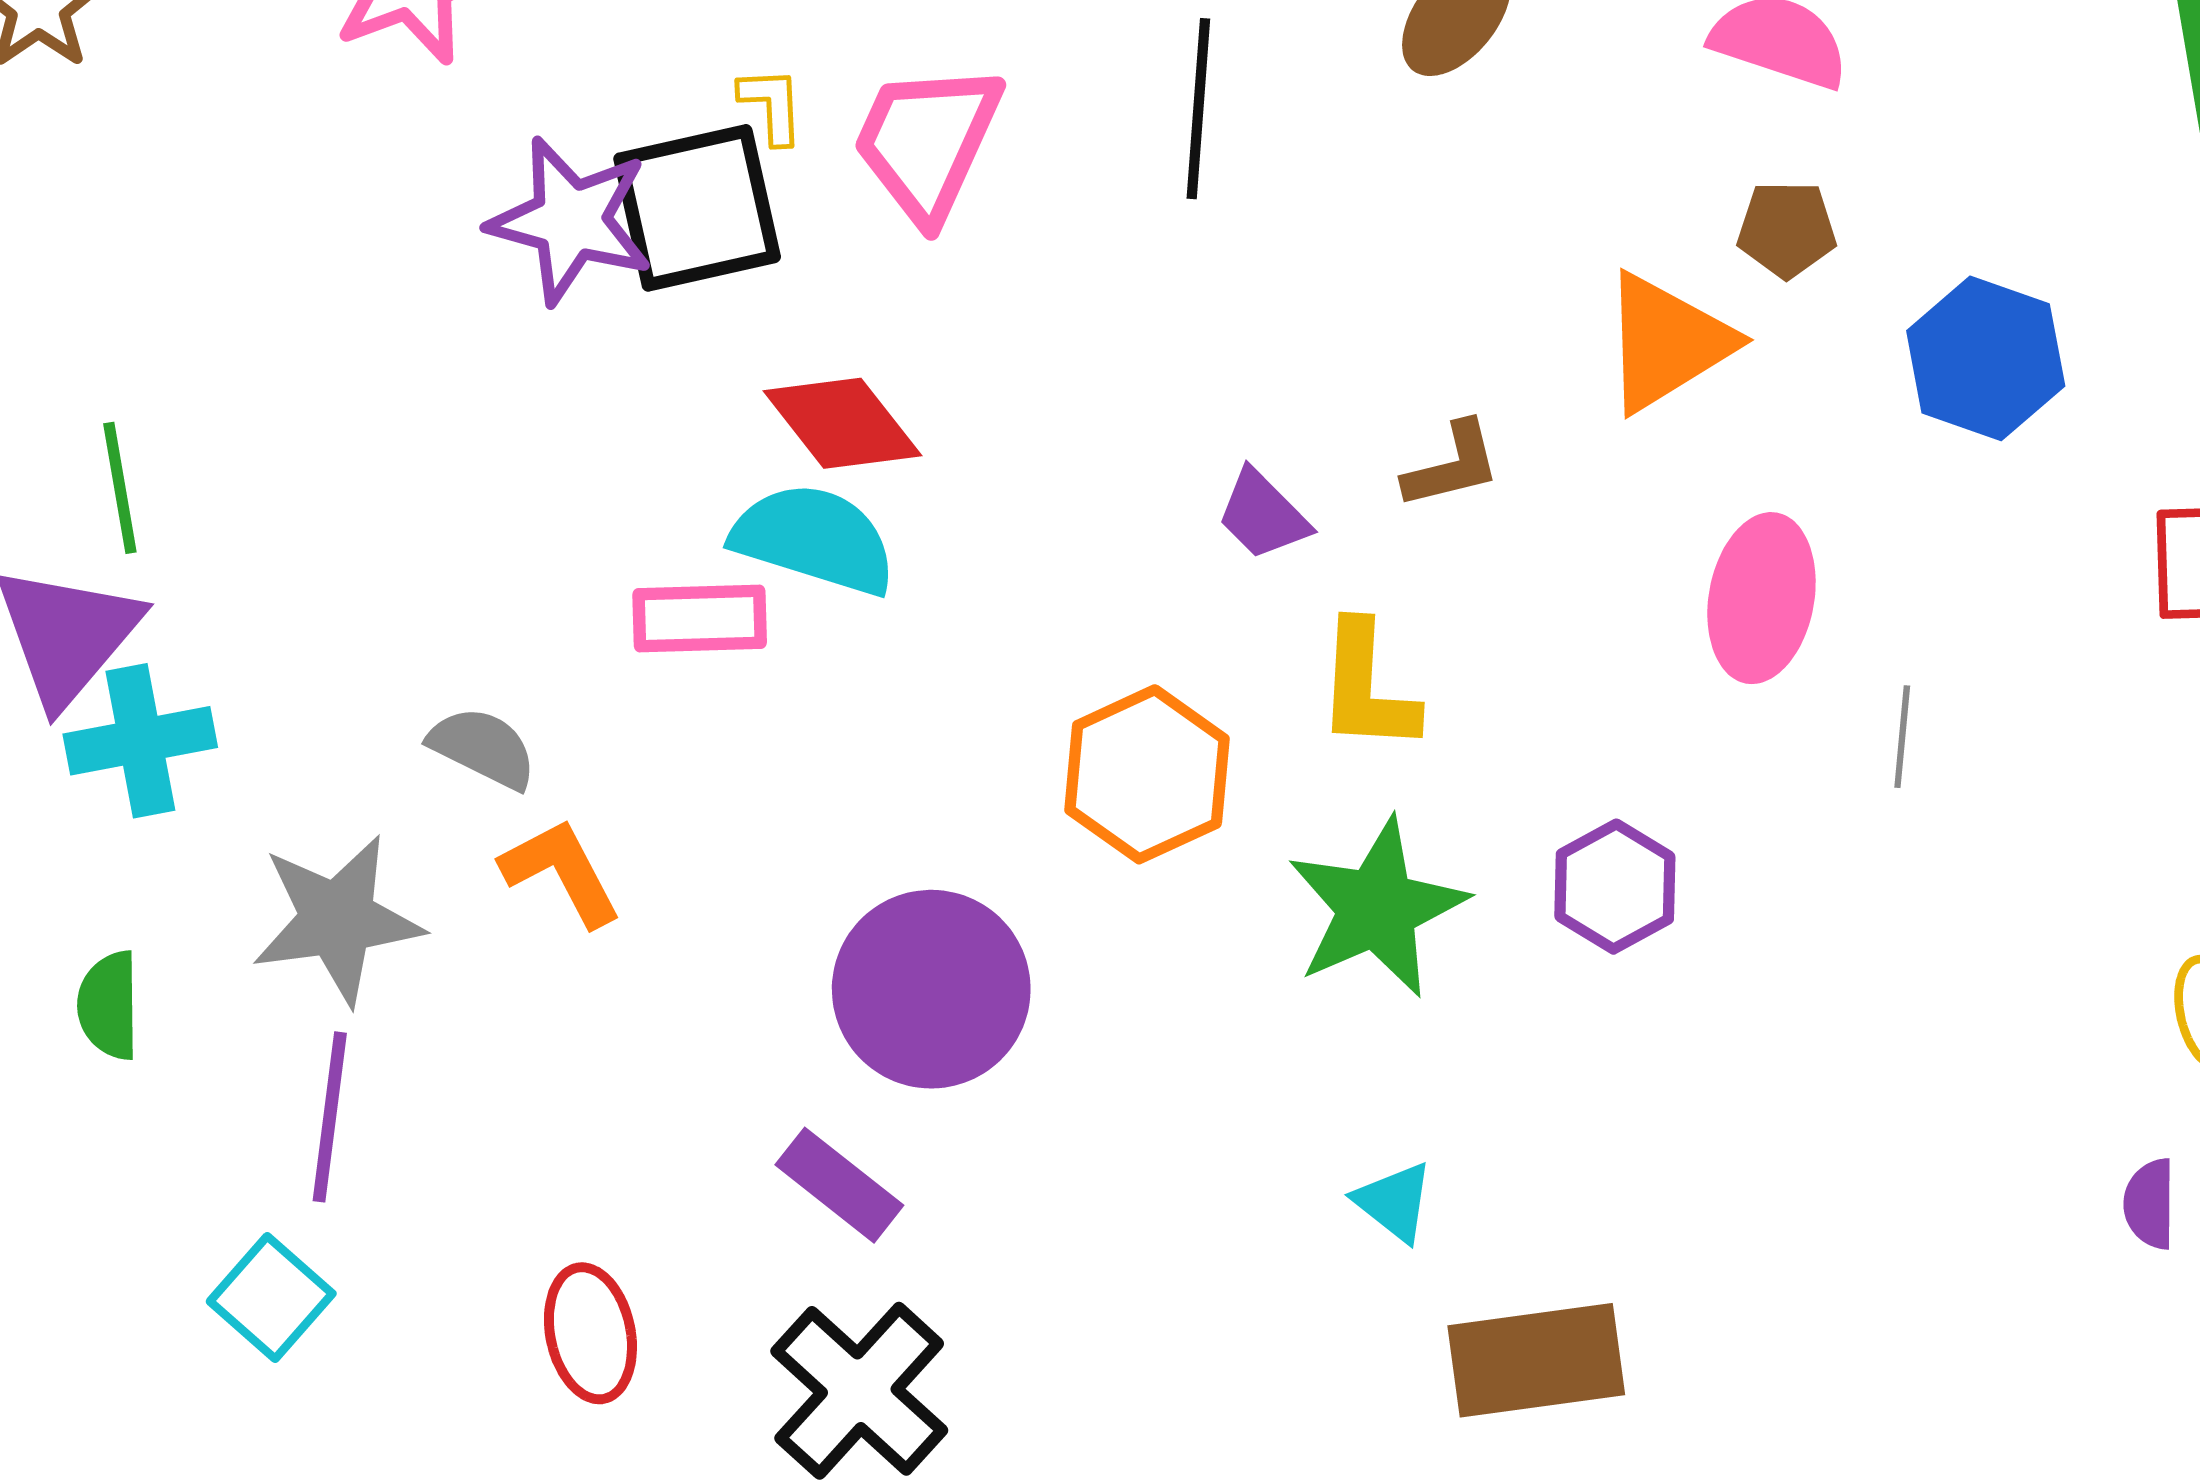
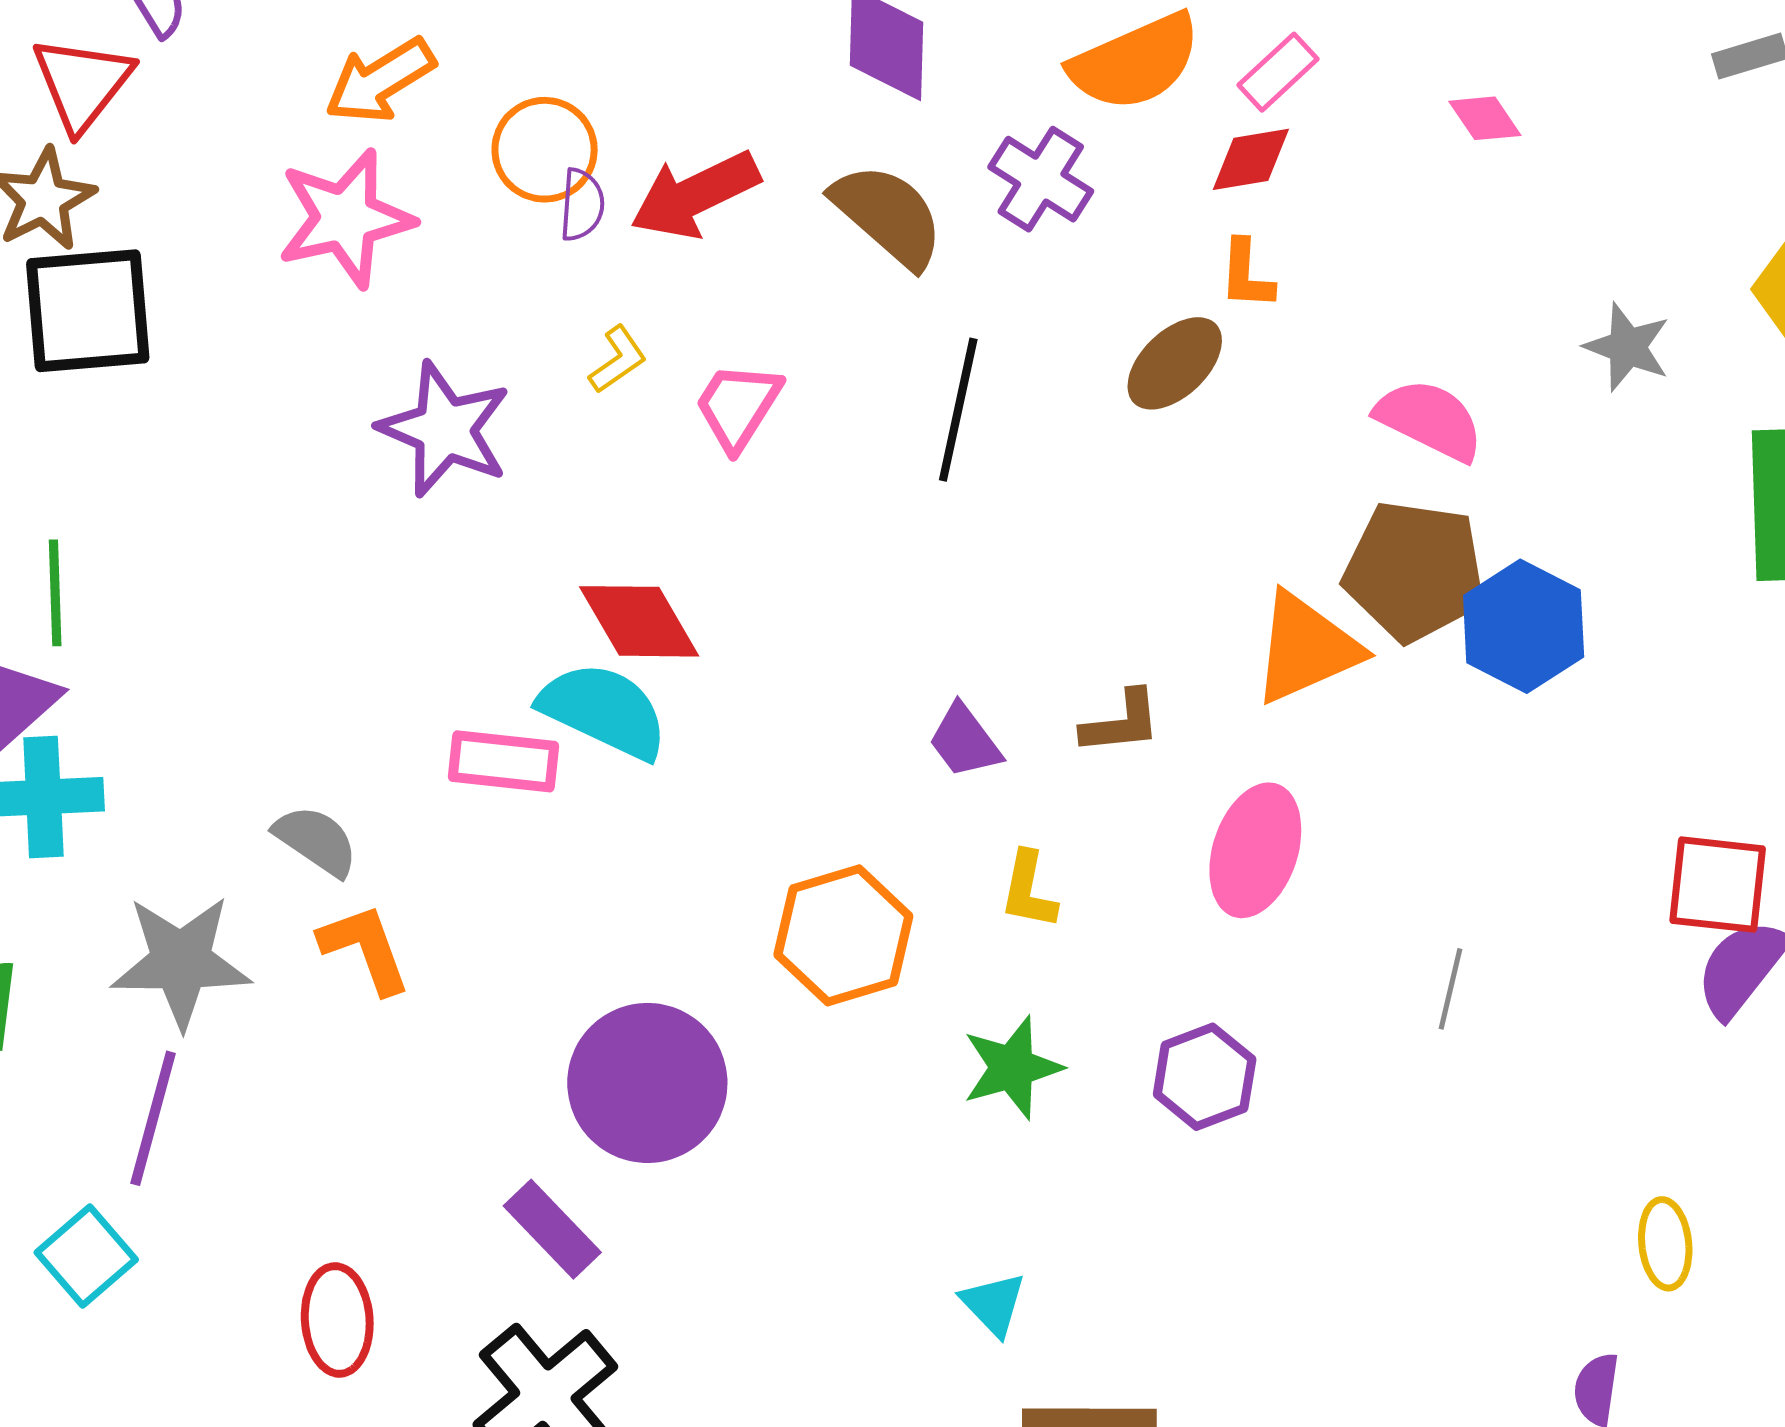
yellow L-shape: (772, 105) -> (618, 360), turned 50
pink trapezoid: (927, 142) -> (738, 406), size x0.7
black square: (697, 208) -> (88, 311), moved
brown pentagon: (1787, 229) -> (1415, 571), size x1.8
blue hexagon: (1986, 358) -> (1524, 626), moved
pink ellipse: (1761, 598) -> (1255, 850), moved
yellow L-shape: (1367, 687) -> (1029, 890), size x0.7
green star: (1377, 908) -> (1012, 1068), size x0.7

